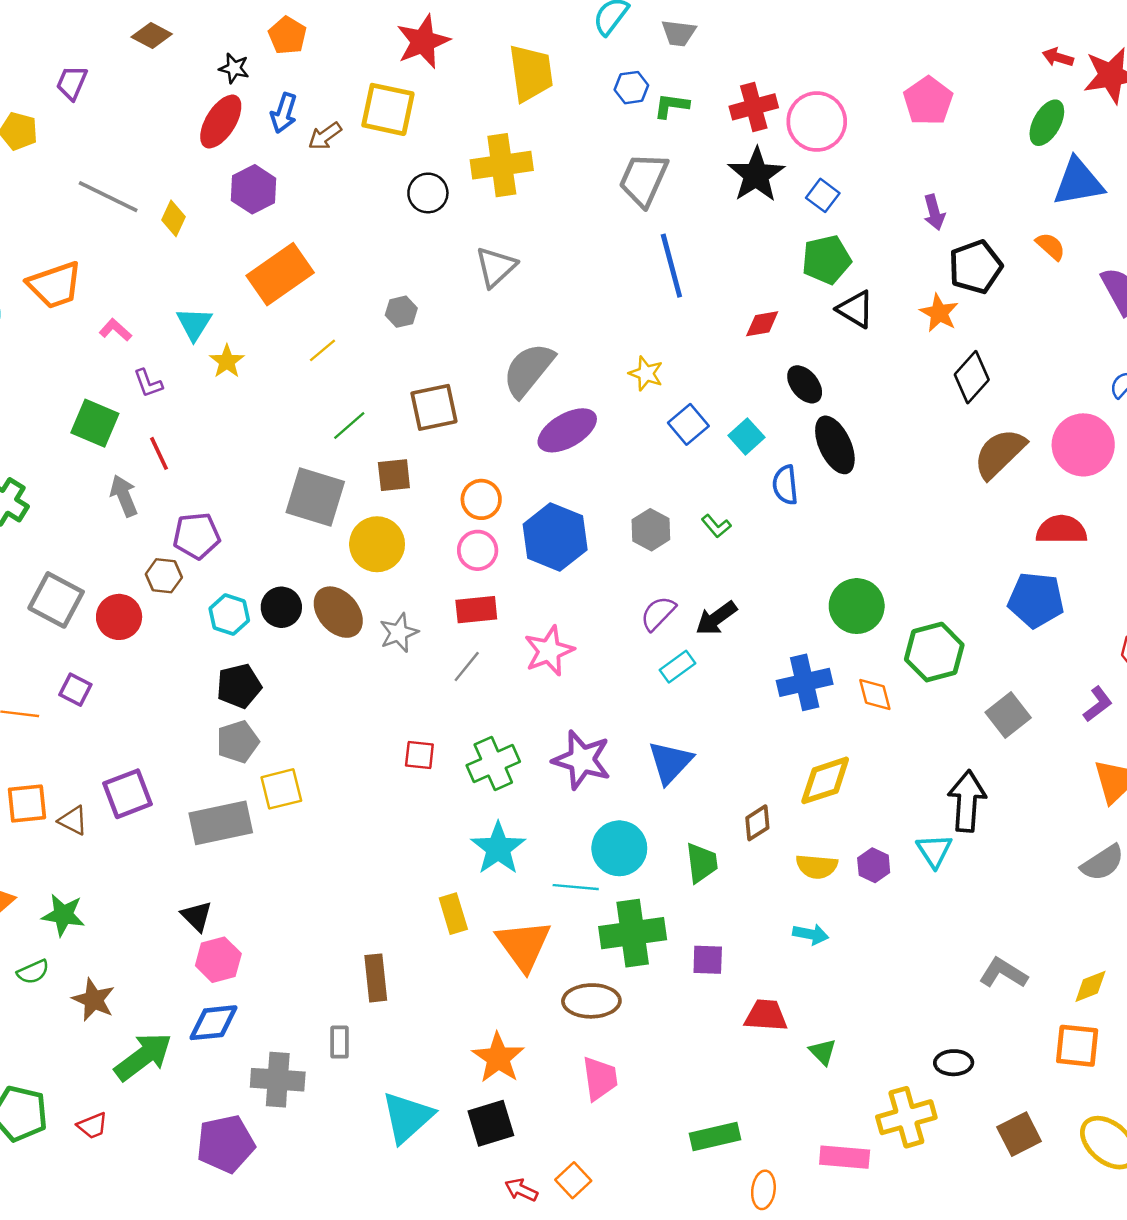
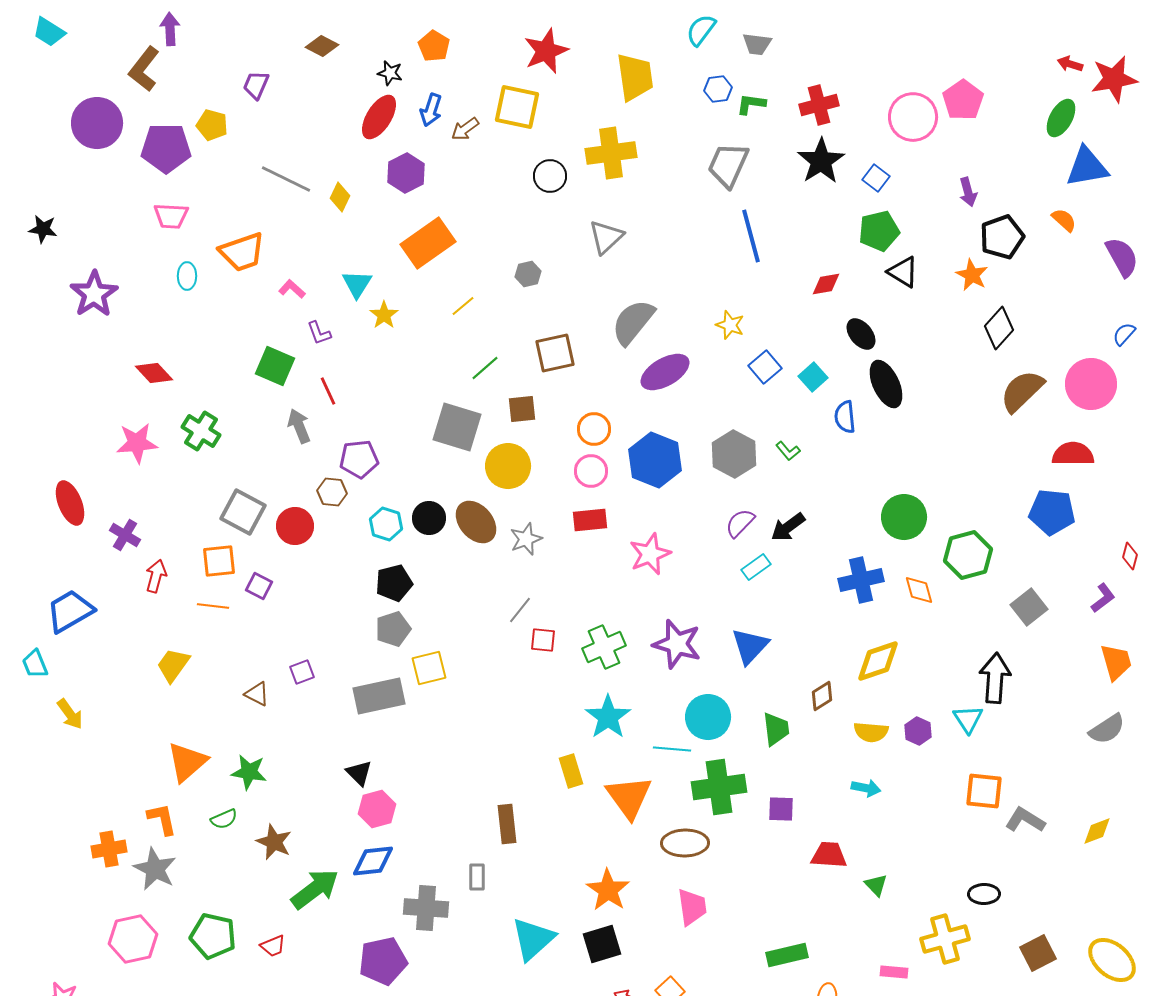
pink circle: (817, 122) -> (913, 117), moved
gray hexagon: (651, 530) -> (734, 454), size x1.4
gray line: (467, 667) -> (520, 610), moved
purple square: (128, 794) -> (302, 672), size x0.6
orange square: (27, 803) -> (219, 561), moved
orange square: (1077, 1046) -> (984, 791), moved
pink rectangle: (845, 1157) -> (894, 972), size x0.7

